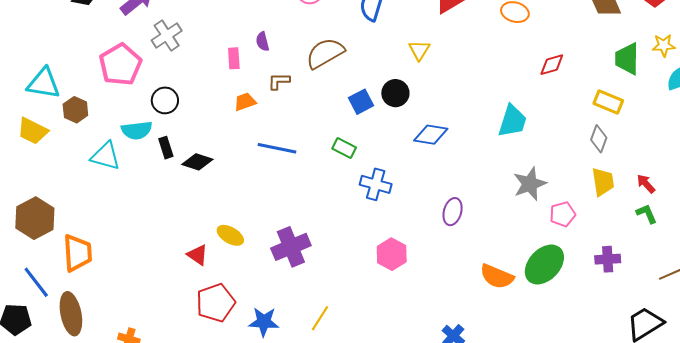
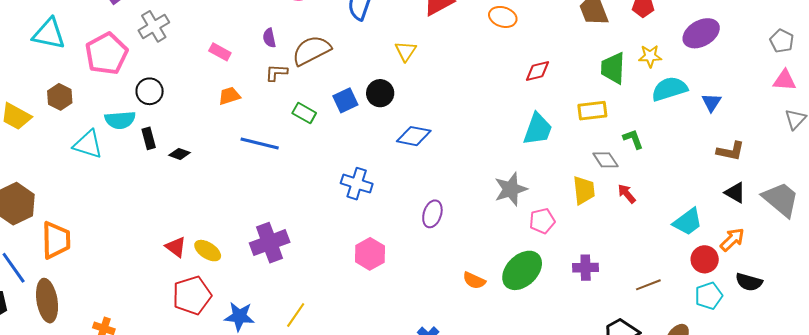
purple semicircle: (262, 42) -> (269, 38), moved
pink rectangle: (234, 58) -> (220, 52), turned -60
brown L-shape: (279, 81) -> (276, 73), moved
cyan triangle: (44, 83) -> (49, 34), moved
yellow rectangle: (608, 102) -> (592, 111), turned -32
cyan trapezoid: (512, 121) -> (538, 129), moved
gray diamond: (599, 139) -> (605, 160), moved, turned -56
green rectangle: (344, 148) -> (304, 113), moved
black diamond: (197, 162) -> (179, 154), size x0.7
green L-shape: (647, 214) -> (633, 139), moved
yellow ellipse: (230, 235) -> (208, 251), moved
orange semicircle: (497, 277) -> (474, 281), size x0.7

